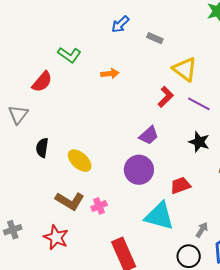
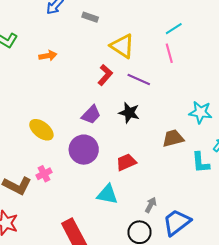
black star: (199, 142) -> (129, 113), moved
yellow ellipse: (80, 161) -> (41, 130), moved
pink cross: (99, 206) -> (44, 174), moved
cyan triangle: (159, 216) -> (107, 194), size x0.7

